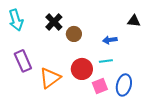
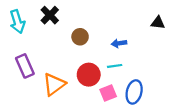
black triangle: (134, 21) -> (158, 23), moved
black cross: (54, 22) -> (50, 15), moved

